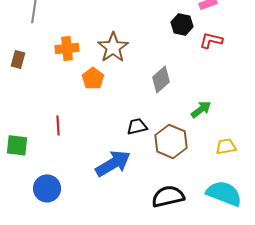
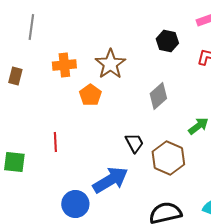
black hexagon: (182, 24) -> (167, 41), moved
black trapezoid: (137, 126) -> (134, 143), turned 75
blue circle: (47, 188) -> (75, 204), moved

